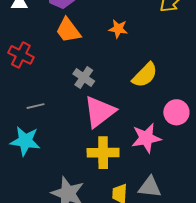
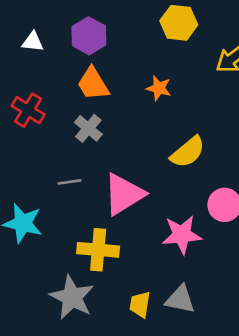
gray cross: (84, 77) -> (88, 128), moved
gray line: (36, 106) -> (70, 182), moved
yellow cross: (103, 153) -> (98, 250), moved

